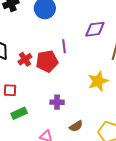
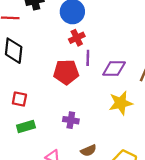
purple diamond: (95, 29) -> (114, 68), moved
red cross: (25, 59) -> (77, 38), moved

